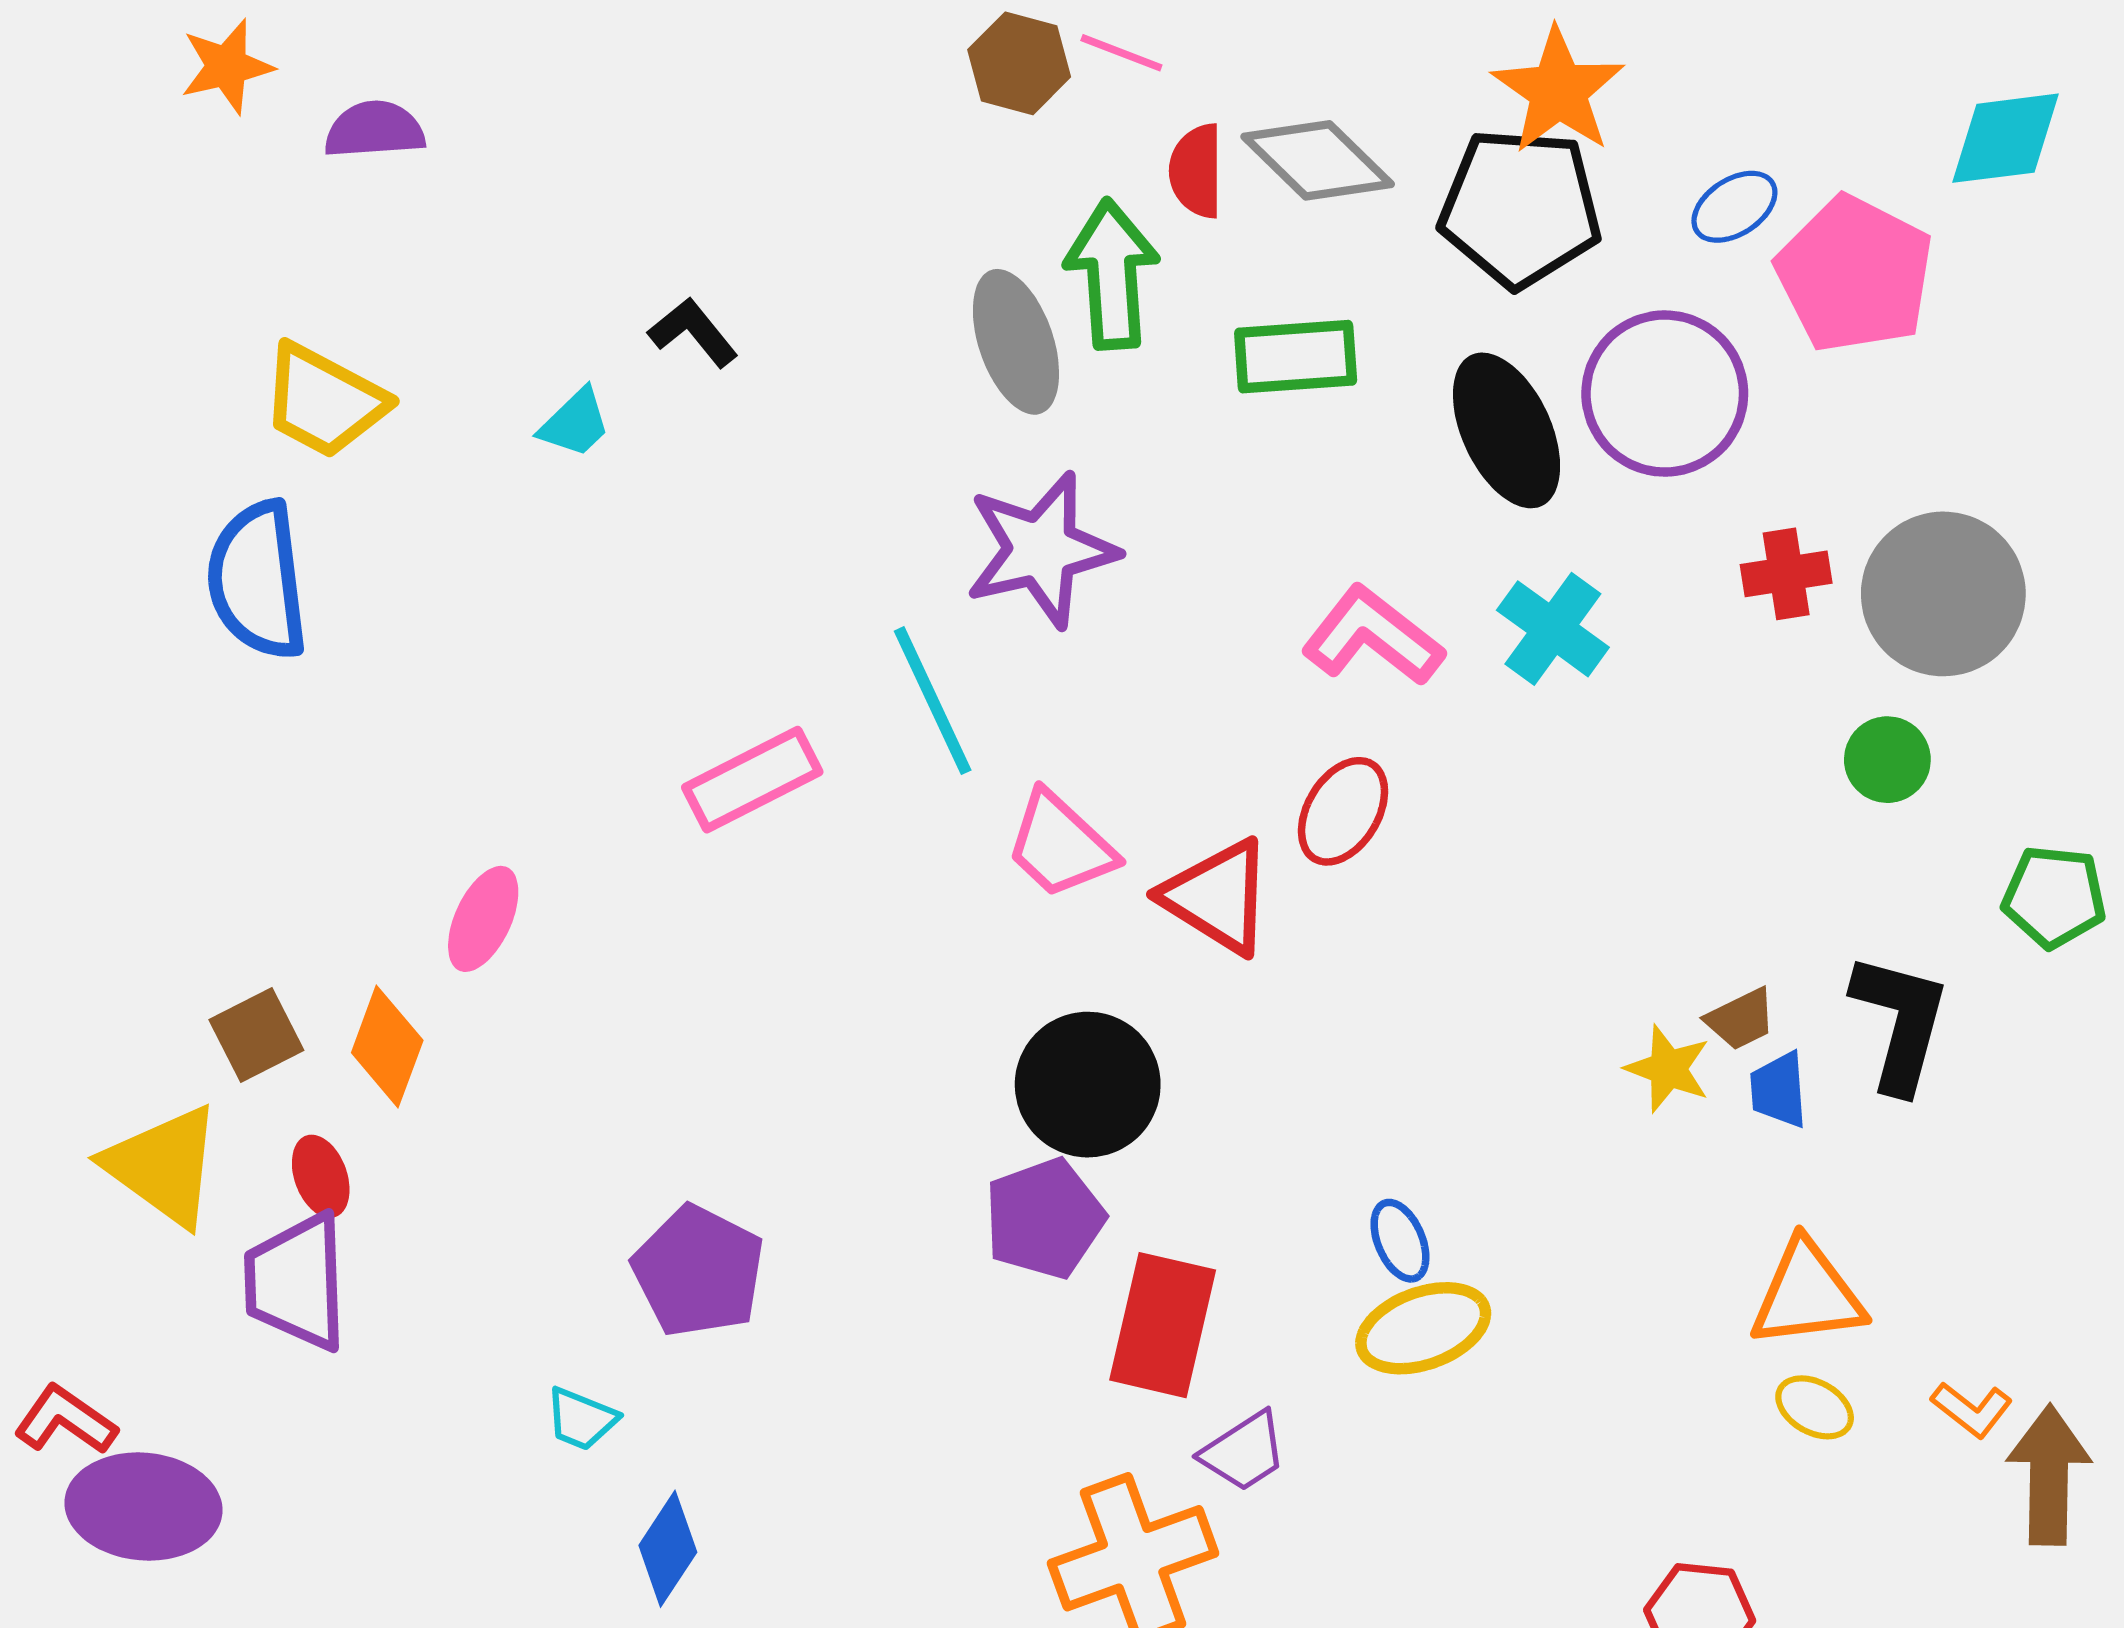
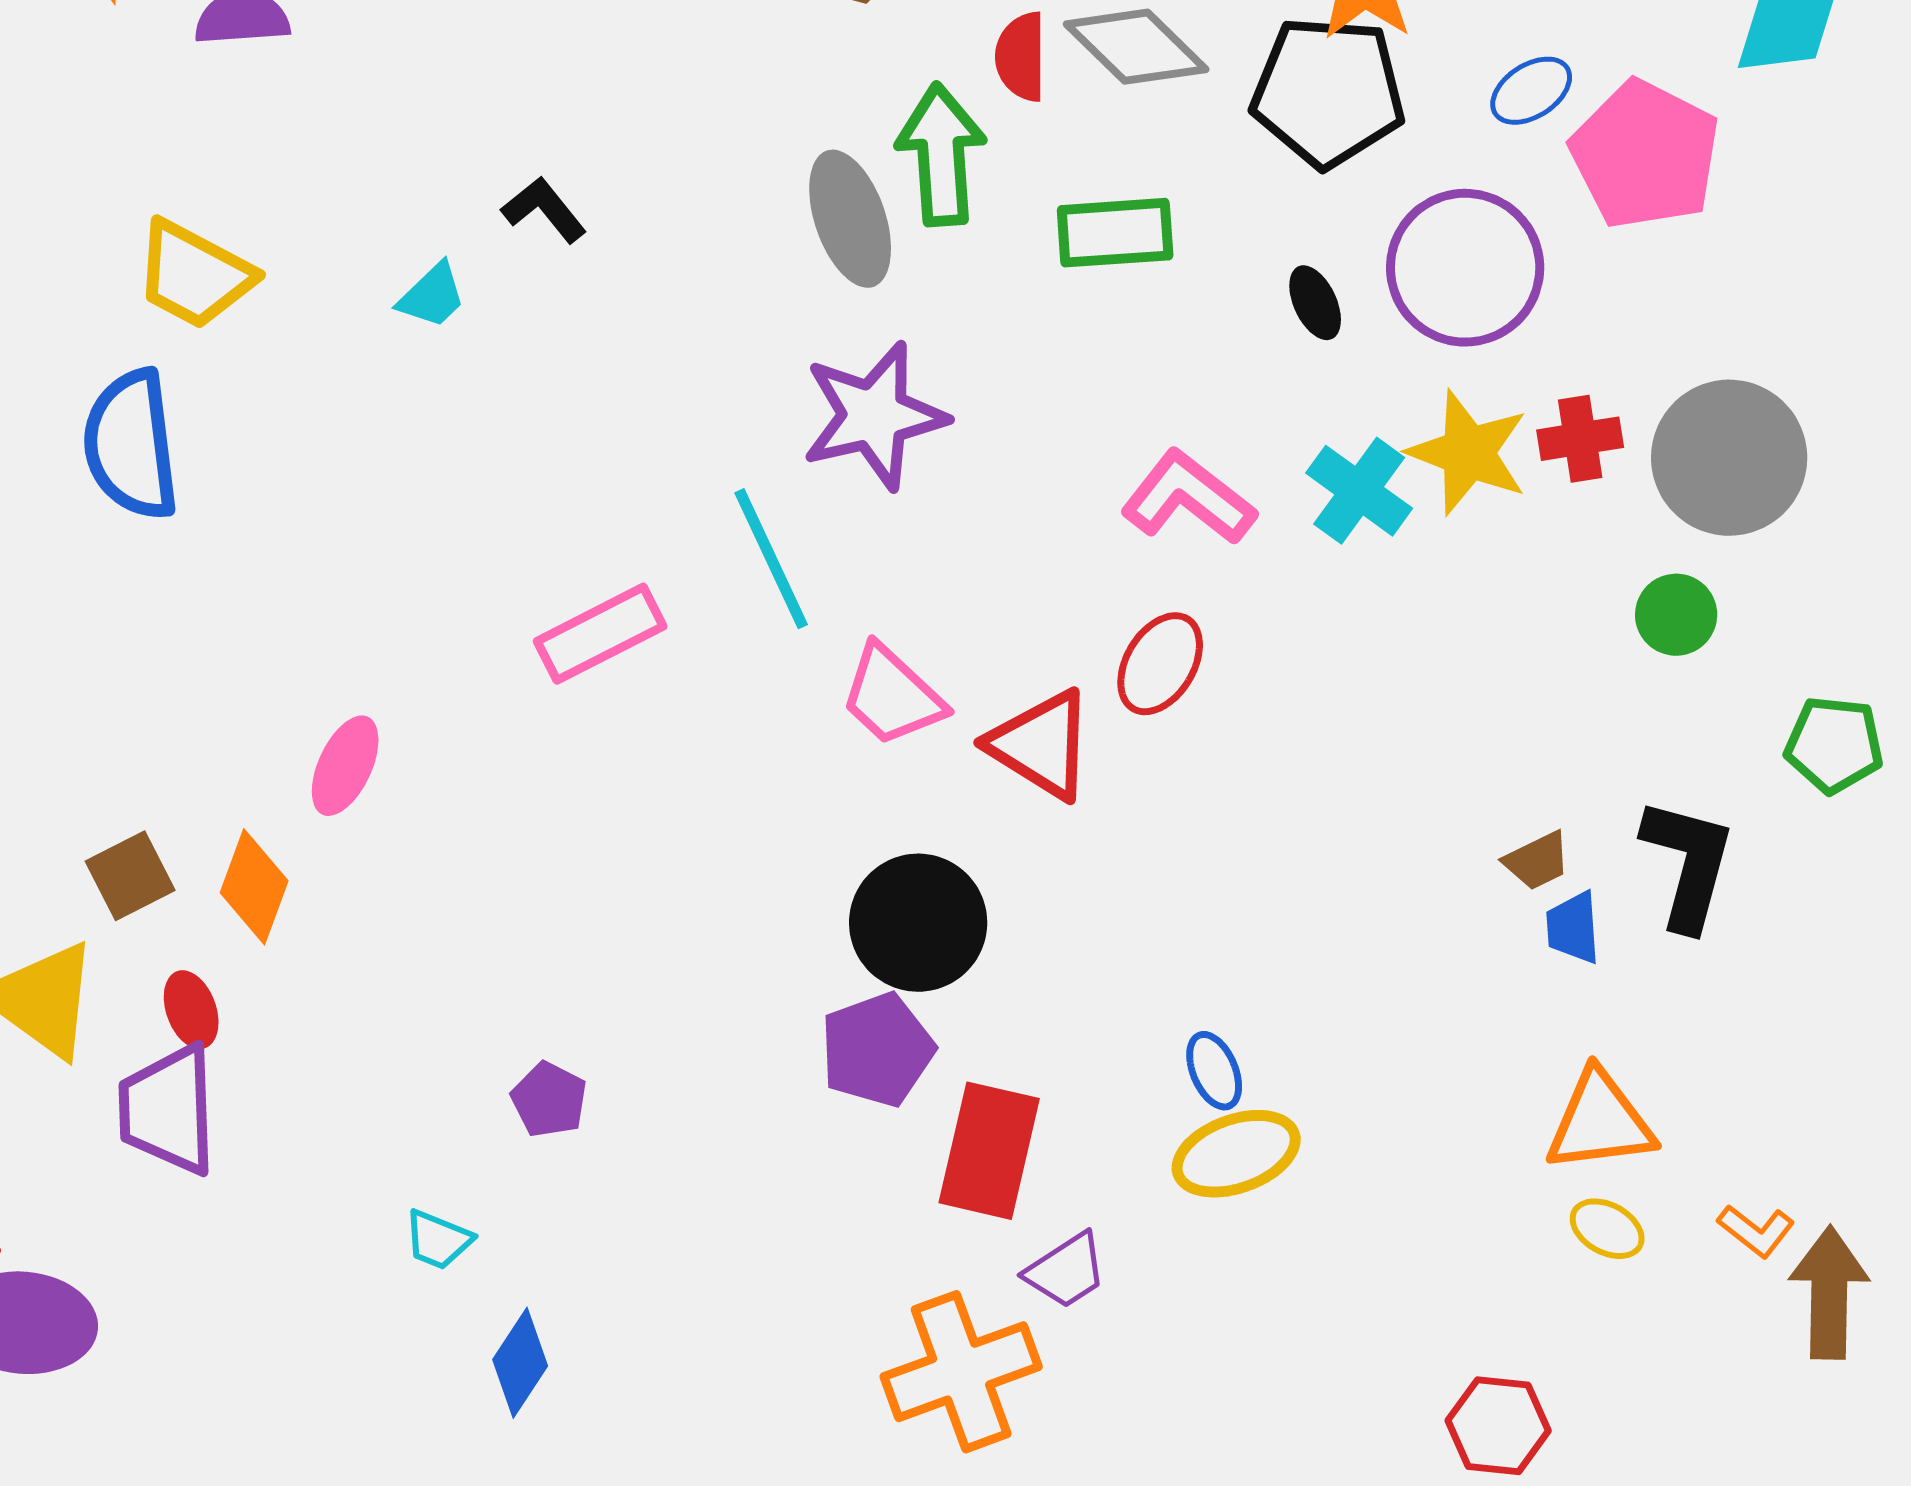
black ellipse: (1507, 430) -> (1315, 303), size x0.5
yellow star: (1668, 1069) -> (1468, 453), moved, size x1.5
purple pentagon: (698, 1271) -> (549, 1100), size x0.6

